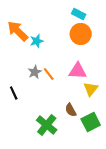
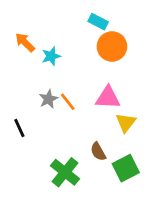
cyan rectangle: (79, 14) -> (98, 22), moved
orange arrow: (18, 31) -> (25, 42), size x0.7

